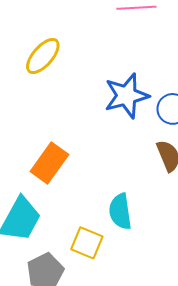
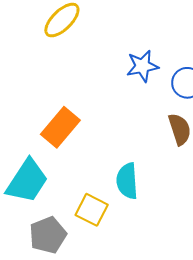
blue star: (127, 96) -> (142, 66), size x0.7

